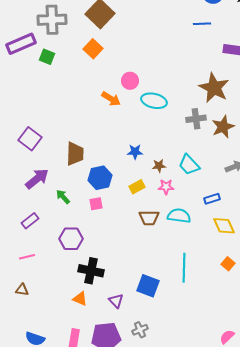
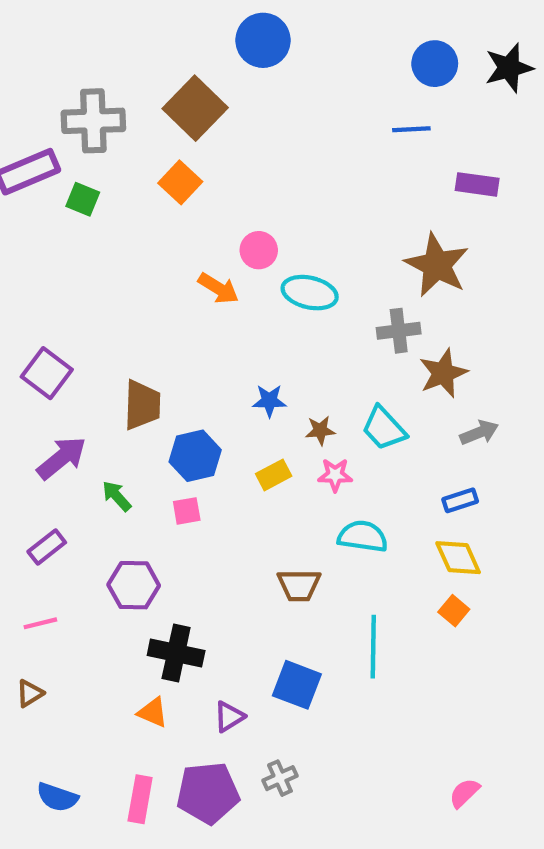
brown star: (223, 127) -> (443, 373), moved
blue rectangle: (212, 199) -> (460, 500), moved
brown trapezoid: (149, 218) -> (299, 585), moved
orange square: (228, 264) -> (454, 611), moved
brown triangle: (22, 290) -> (30, 693), turned -40
purple triangle: (116, 301) -> (229, 717), turned 42

